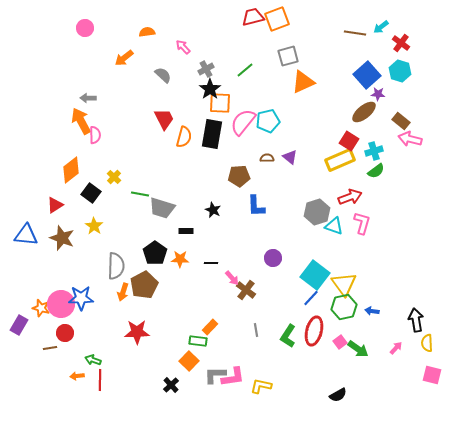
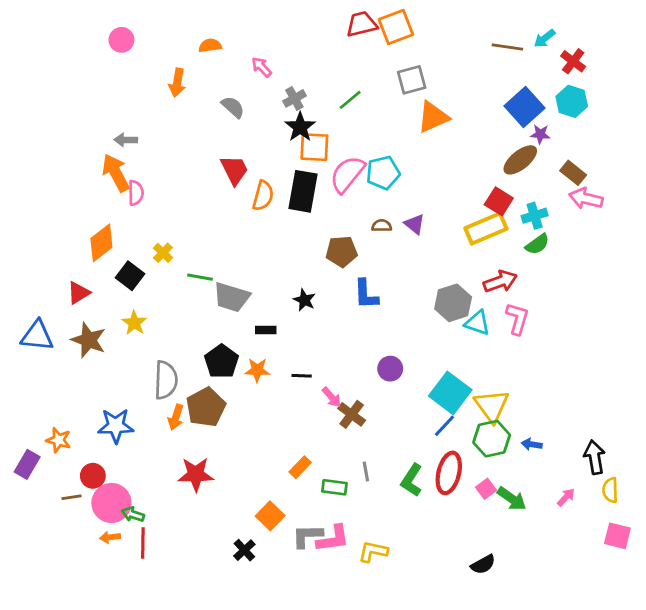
orange arrow: (124, 58) -> (177, 83), turned -42
pink circle: (61, 304) -> (111, 503), moved
green rectangle: (198, 341) -> (334, 487), moved

